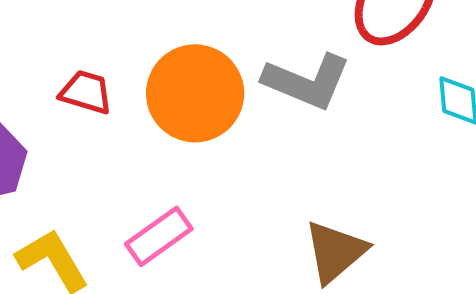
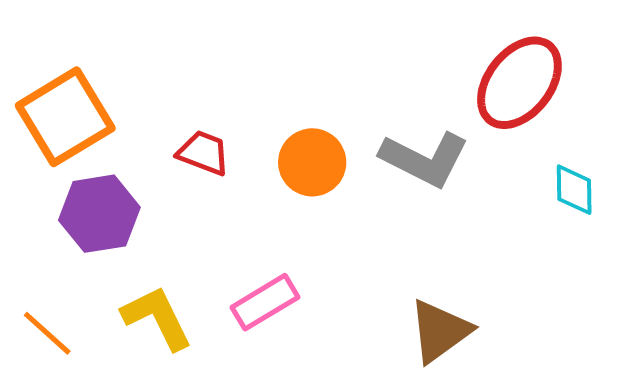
orange circle: (195, 93) -> (312, 162), size x0.7

